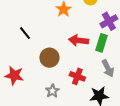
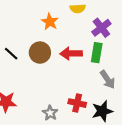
brown circle: (49, 58) -> (40, 53), moved
red cross: (77, 76) -> (77, 103), moved

